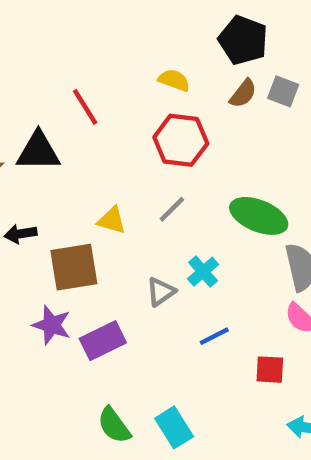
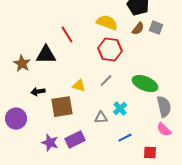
yellow semicircle: (174, 80) -> (107, 23), size x1.5
gray triangle: (161, 292) -> (101, 118), turned 32
purple star: (52, 325) -> (50, 143), moved

